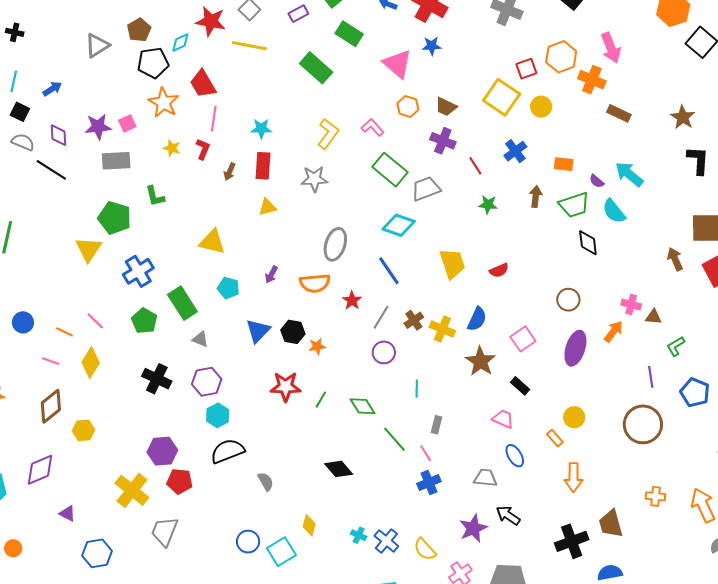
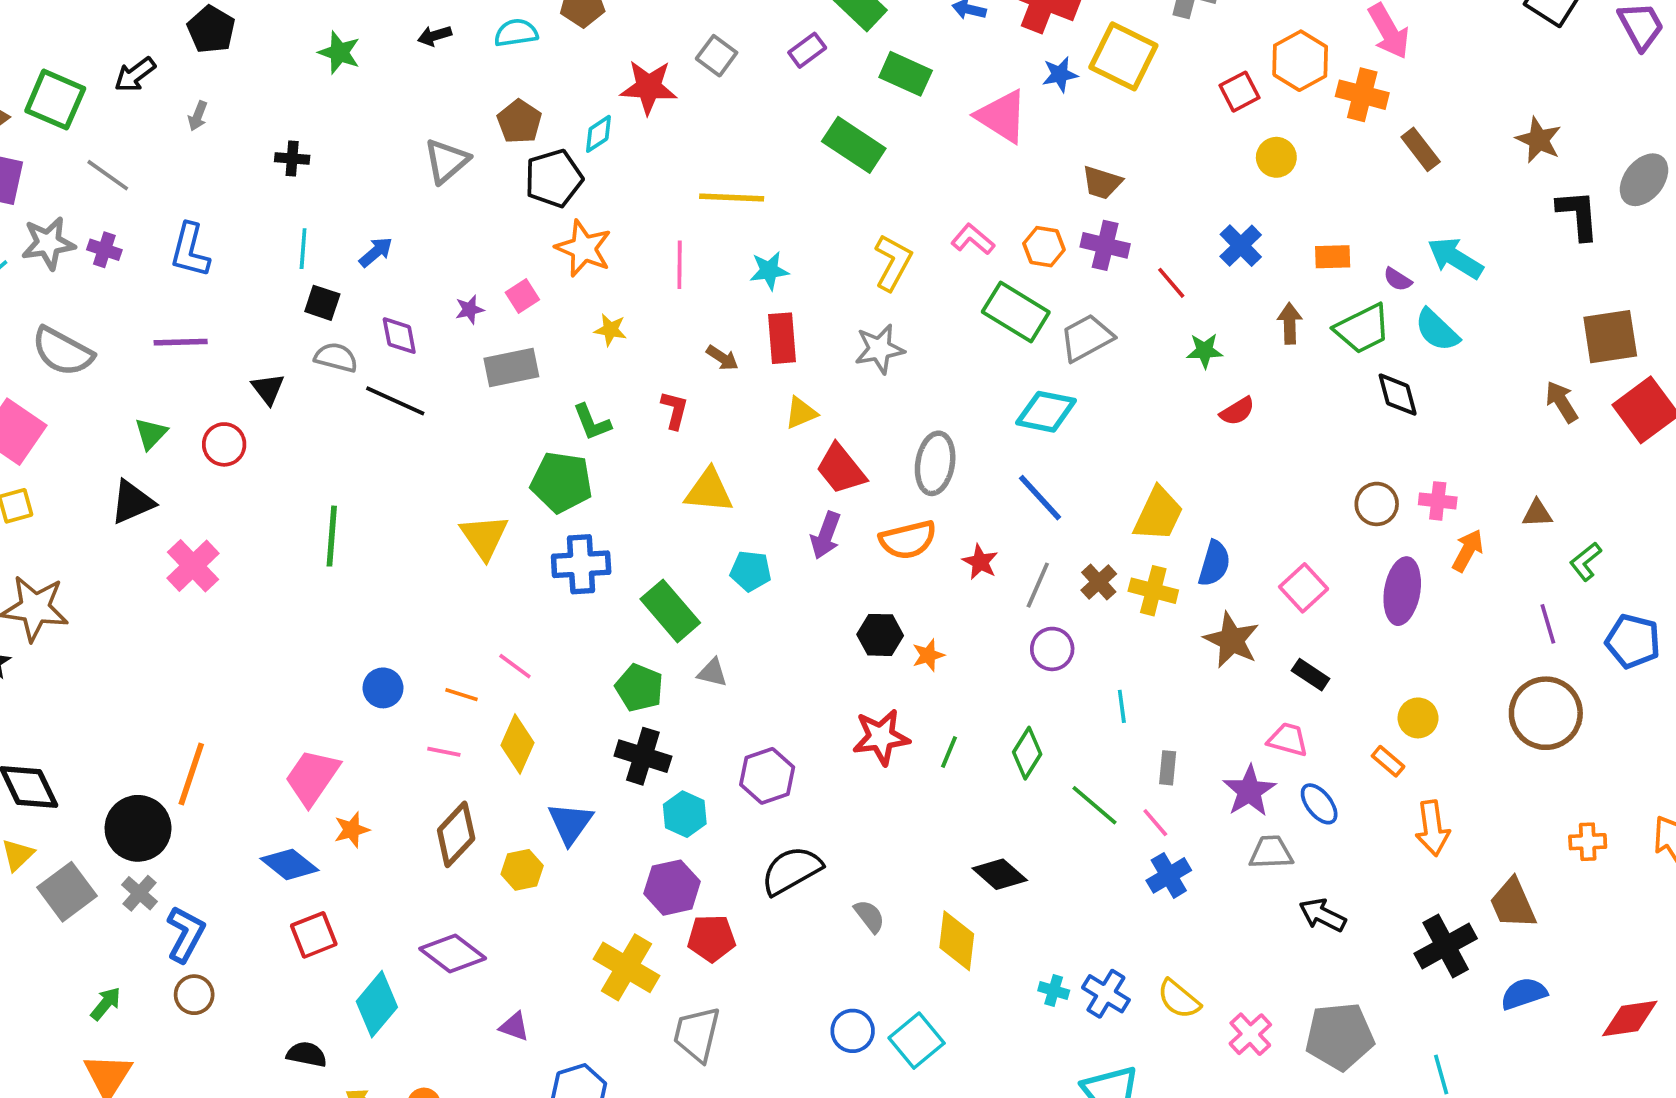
yellow line: (249, 46) -> (732, 197), moved
red trapezoid: (203, 84) -> (841, 469), moved
yellow square: (502, 97) -> (1123, 56), moved
orange hexagon: (408, 106) -> (1044, 247), moved
brown rectangle: (619, 113) -> (1421, 149), turned 35
purple star: (98, 127) -> (470, 310), size x0.6
red L-shape: (203, 149) -> (675, 410), moved
brown arrow: (230, 172) -> (722, 358), turned -72
green pentagon: (115, 218) -> (561, 482), moved
yellow trapezoid: (452, 264) -> (1158, 514), moved, turned 52
red semicircle: (499, 270) -> (1237, 411), moved
blue cross: (138, 271) -> (581, 564), turned 36
purple arrow: (271, 274) -> (826, 535), size x1.4
pink cross: (631, 305) -> (1438, 501), moved
green pentagon: (144, 321) -> (639, 688), moved
blue triangle: (258, 331) -> (570, 823), moved
purple hexagon: (207, 382) -> (767, 776), moved
green diamond: (362, 406) -> (1027, 753), turned 72
cyan hexagon: (218, 415) -> (685, 814), moved
purple diamond: (40, 470) -> (453, 953), turned 68
yellow diamond: (309, 525) -> (957, 941), moved, size x1.5
purple star: (473, 528) -> (1249, 791), moved

